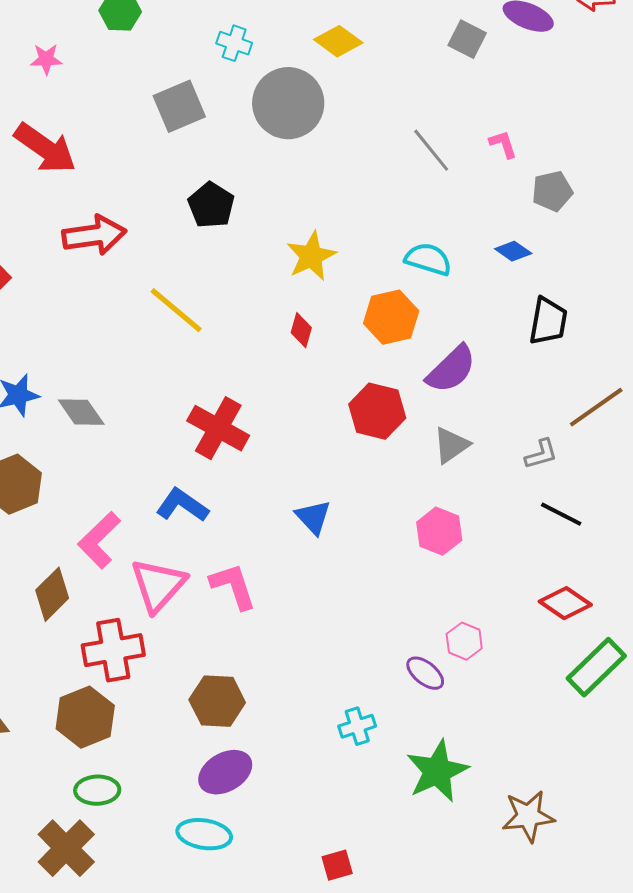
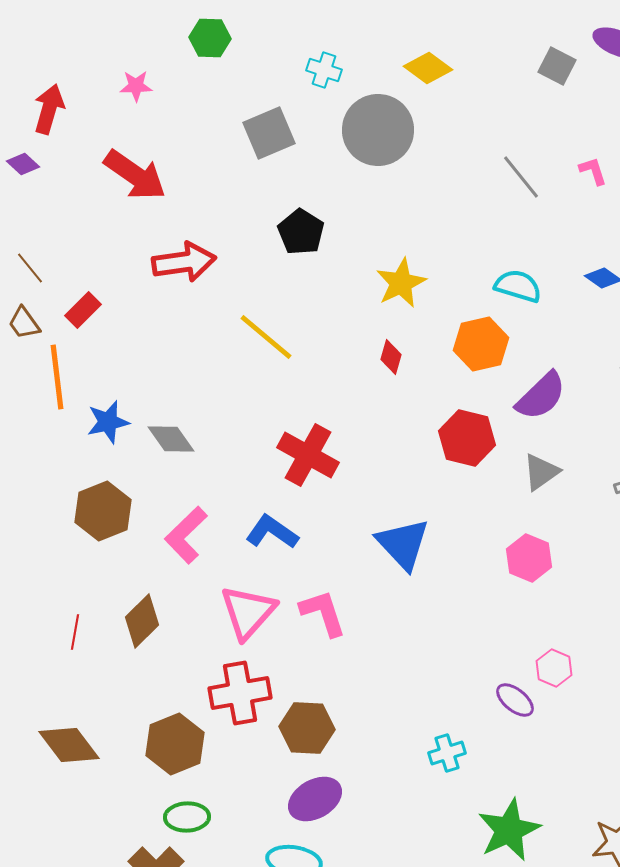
blue triangle: (313, 517) -> (403, 544), size x1.5
pink L-shape: (99, 540) -> (186, 535), moved
red cross: (113, 650) -> (240, 693), moved
green star: (437, 771) -> (509, 830), moved

